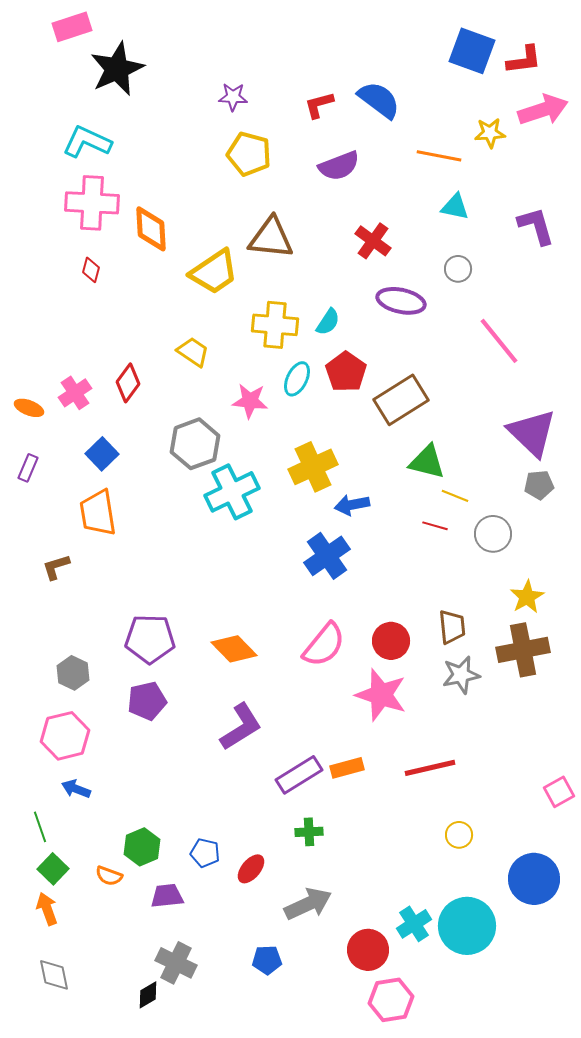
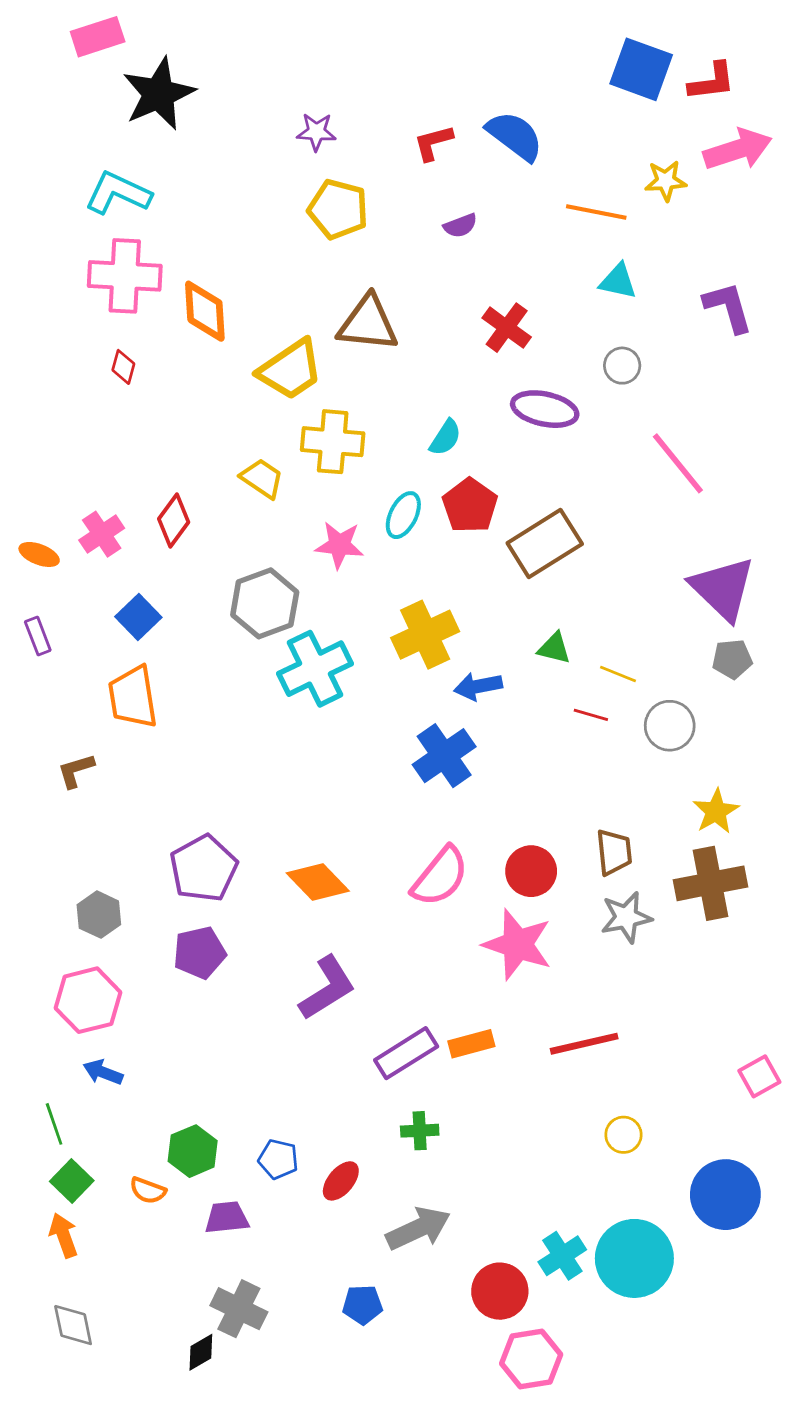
purple semicircle: (339, 166) -> (460, 226), size x0.6
yellow cross: (275, 325) -> (333, 442), moved
green triangle: (427, 462) -> (554, 648), moved, size x0.7
purple rectangle: (28, 468) -> (38, 636), turned -44
purple pentagon: (150, 639) -> (204, 868), turned -30

